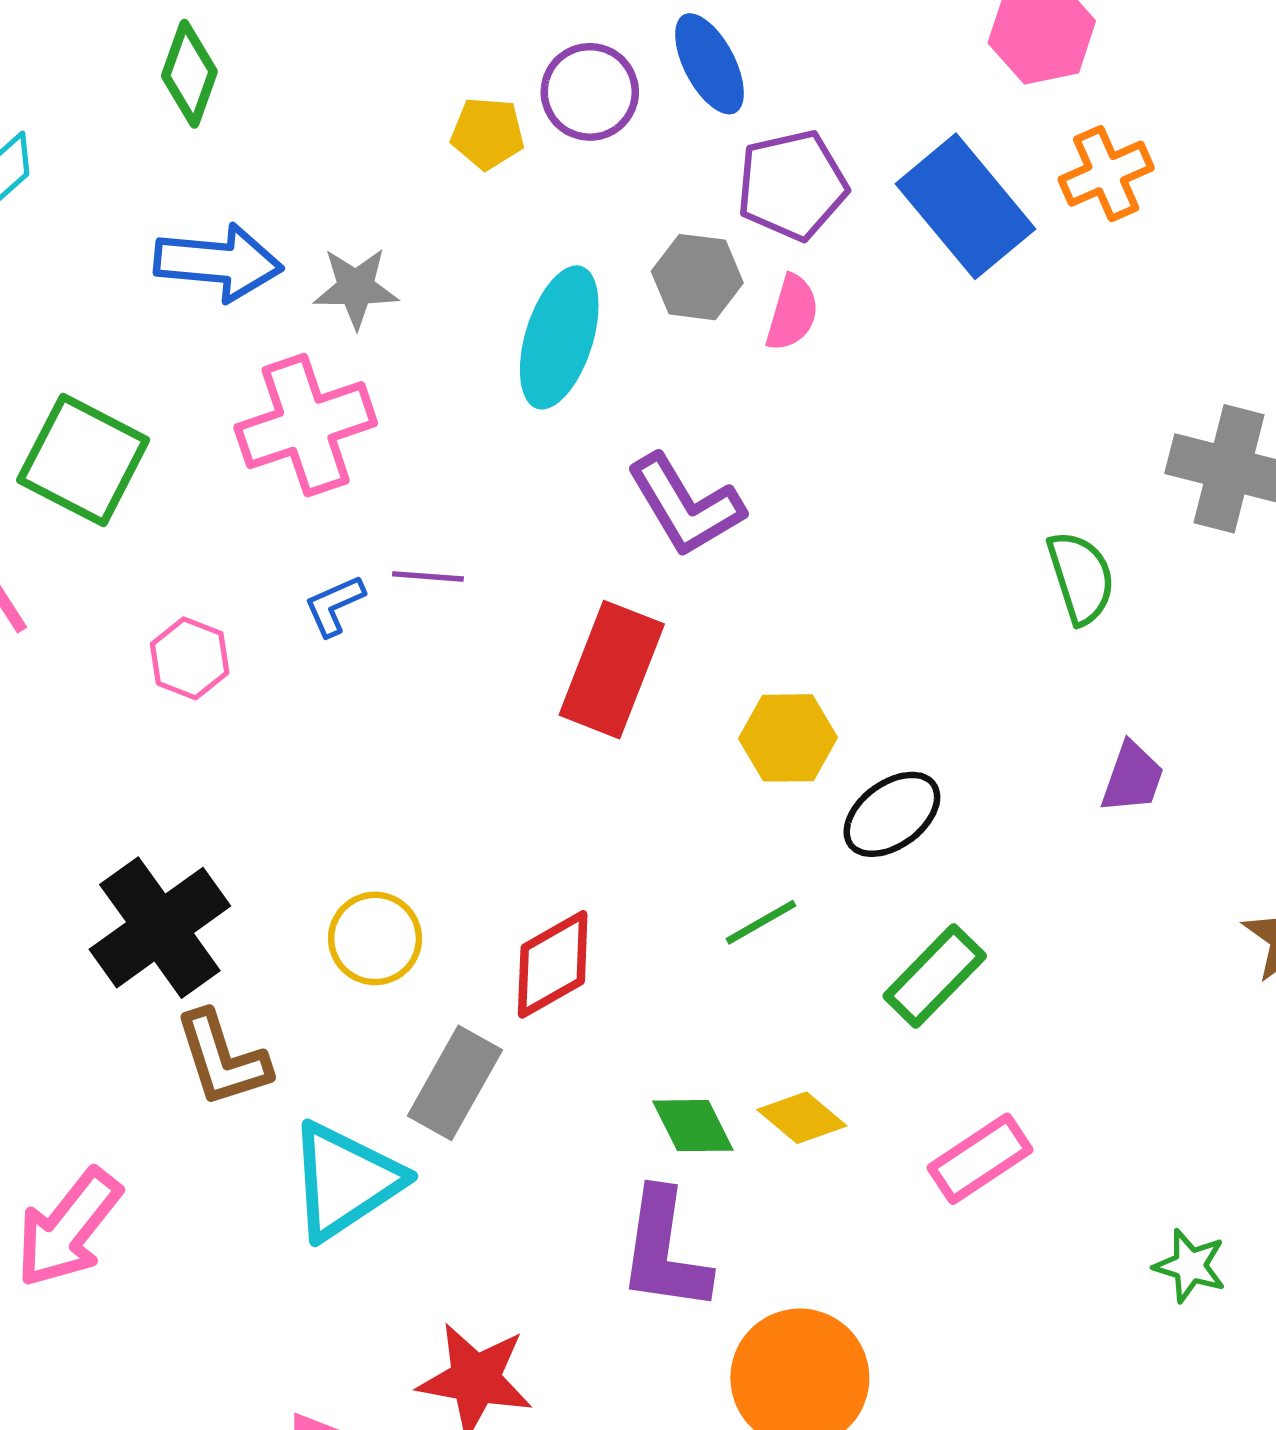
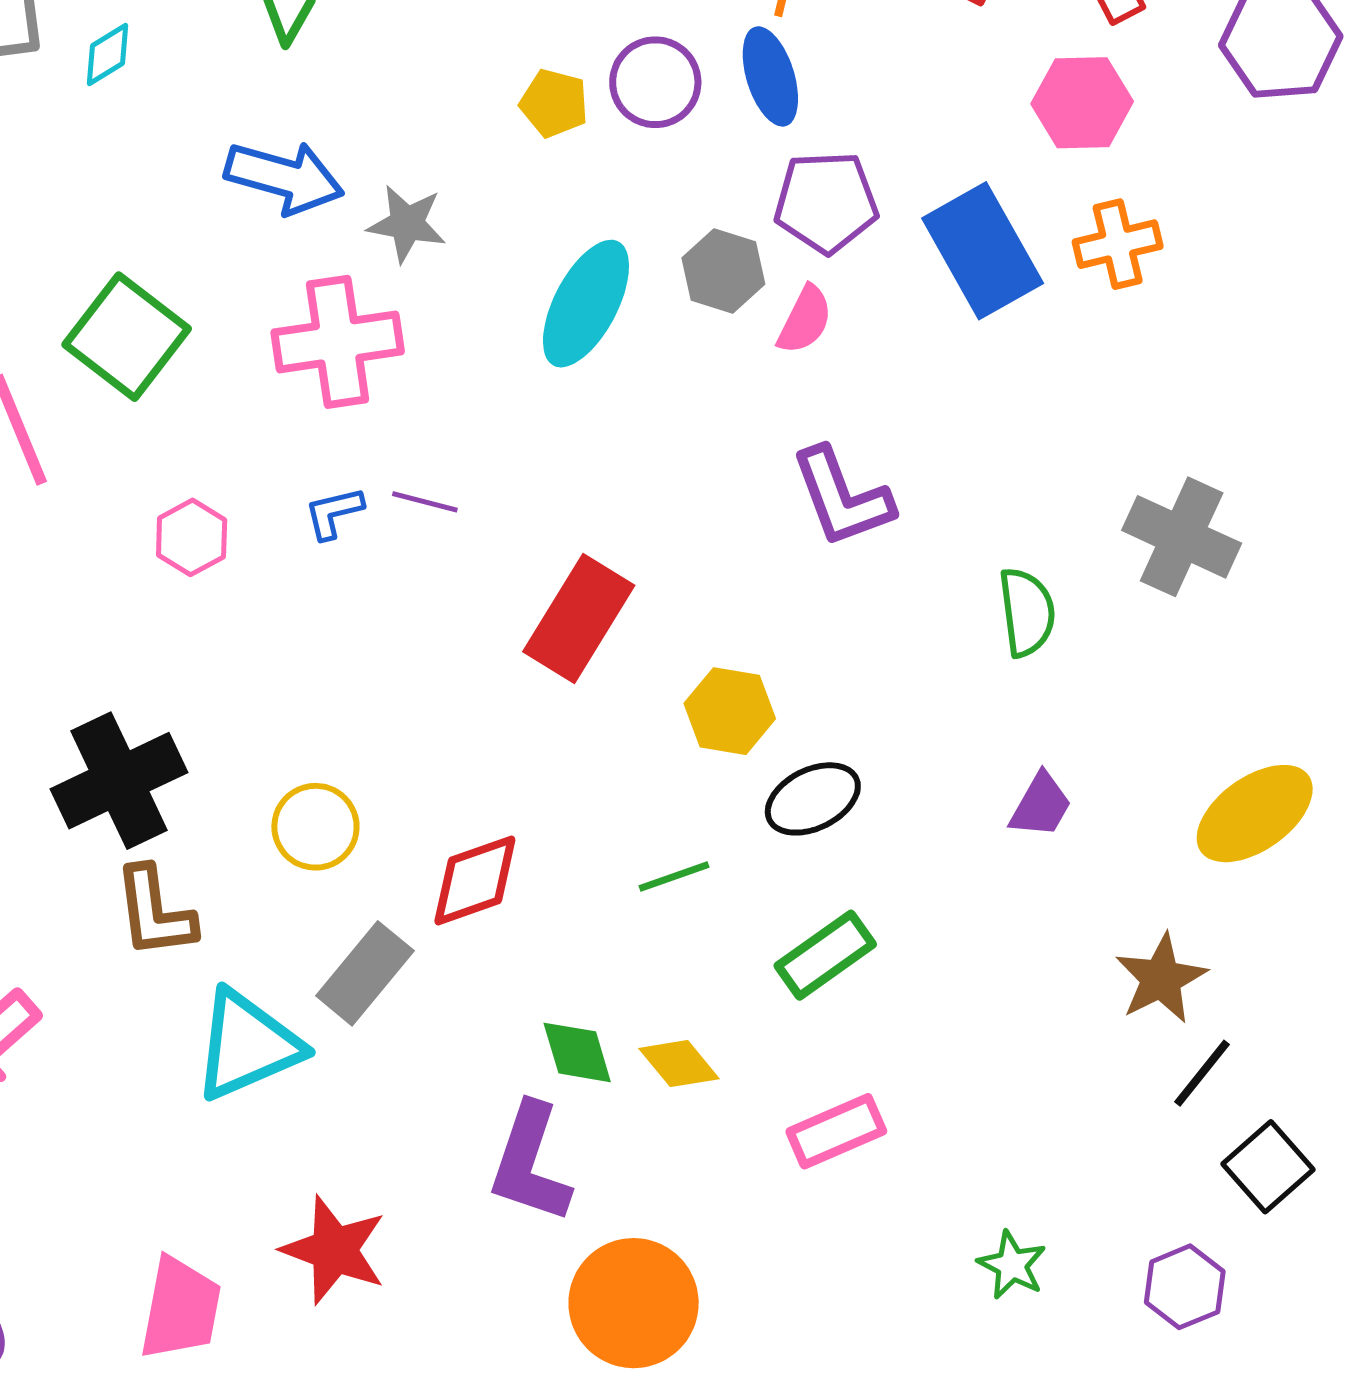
purple L-shape: (685, 505) -> (842, 497), moved

